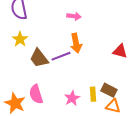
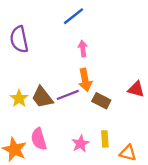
pink arrow: (74, 16) -> (83, 49), turned -104
yellow star: (20, 39) -> (19, 98), moved
brown rectangle: (109, 90) -> (101, 101), moved

